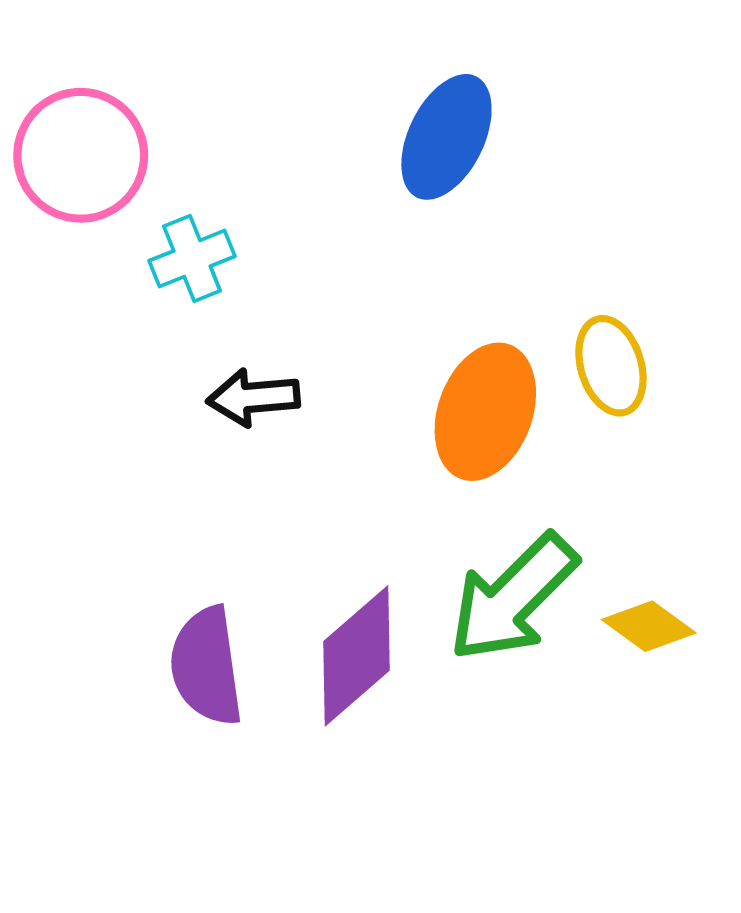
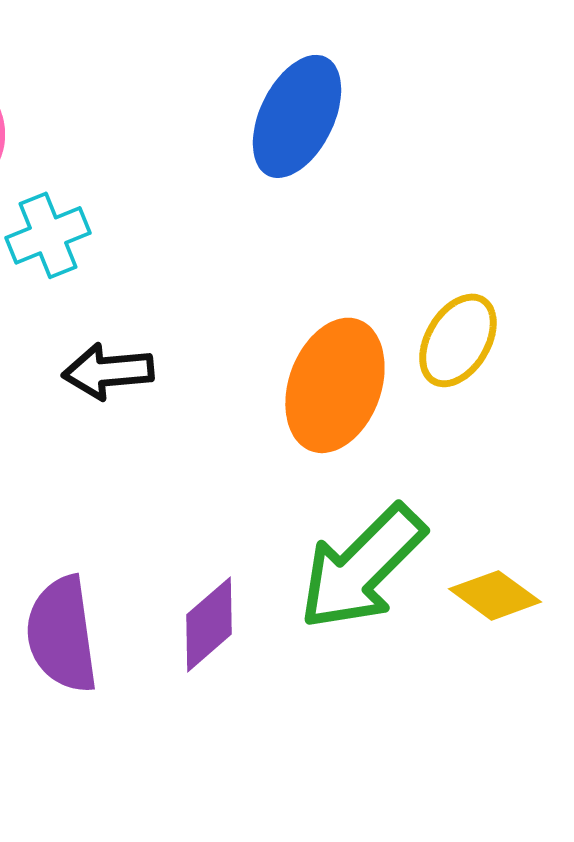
yellow ellipse: (611, 366) -> (458, 340), turned 48
purple diamond: (357, 656) -> (209, 624), size x0.7

